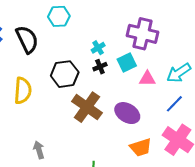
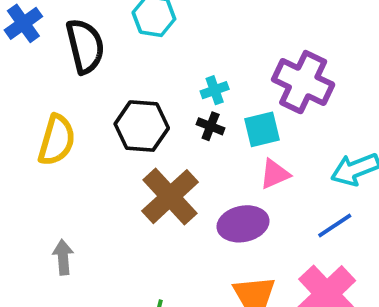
black cross: (100, 67) -> (211, 126), turned 32
pink triangle: (147, 79) -> (275, 174), moved, turned -36
purple ellipse: (127, 113) -> (243, 224), turned -55

